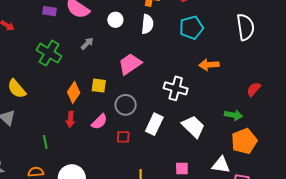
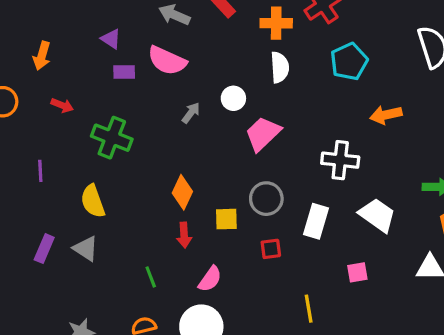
white circle: (115, 20) -> (233, 98), moved
green cross: (49, 53) -> (112, 138), moved
yellow square: (99, 86) -> (226, 219), moved
yellow semicircle: (17, 89) -> (93, 201), turned 30
pink semicircle: (99, 122) -> (210, 279), moved
pink square: (182, 168) -> (357, 272), moved

